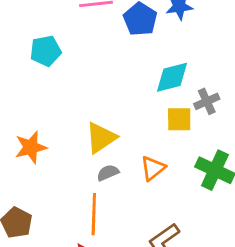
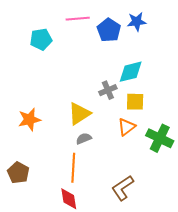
cyan pentagon: (46, 51) -> (41, 39), moved
gray cross: (207, 101) -> (108, 90), moved
orange triangle: (153, 168) -> (127, 127), moved

